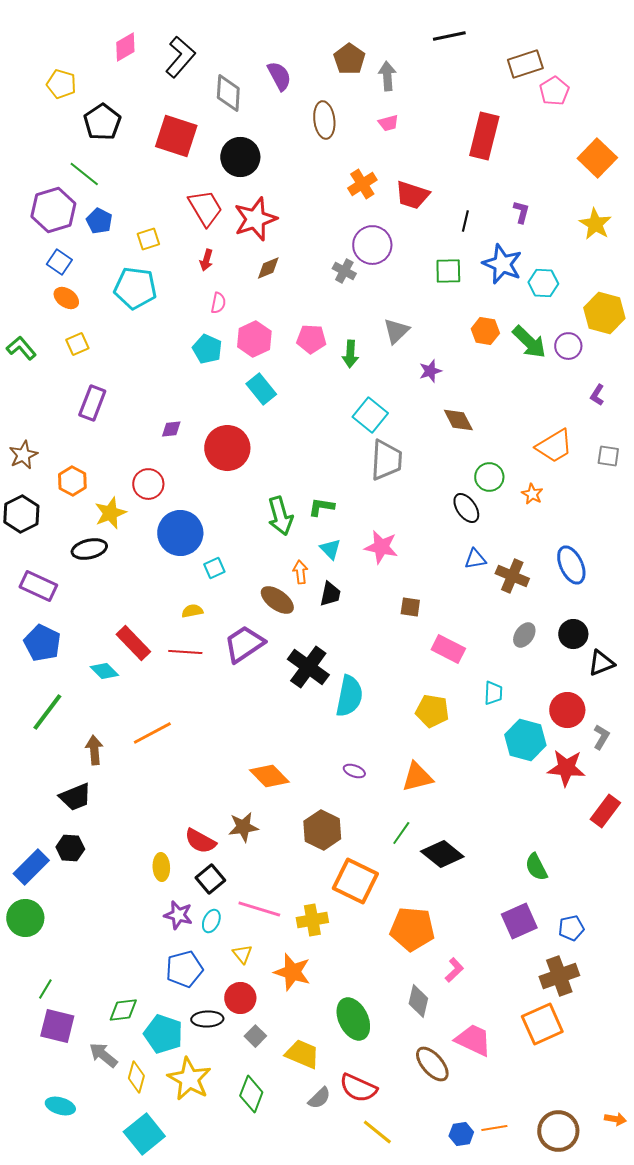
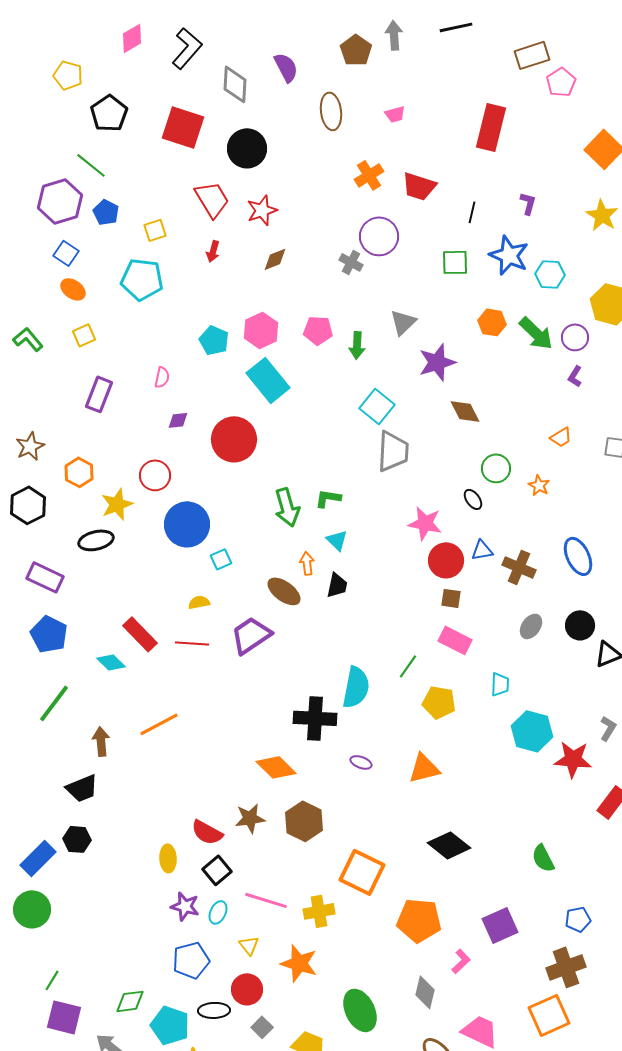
gray arrow: (387, 76) -> (394, 35), moved
red star: (255, 219) -> (262, 210), size x0.7
pink semicircle: (218, 303) -> (162, 377), moved
purple star: (430, 371) -> (437, 362), size x1.6
cyan rectangle: (261, 389) -> (268, 380), size x1.4
purple L-shape: (597, 395) -> (575, 376), moved
orange trapezoid: (554, 446) -> (561, 437), size x0.6
black ellipse: (466, 508) -> (473, 499), size x0.7
pink star: (381, 547) -> (425, 523), moved
brown square: (410, 607) -> (451, 598), moved
black cross: (308, 667) -> (315, 718), moved, turned -33
red circle: (567, 710) -> (446, 560), moved
brown hexagon: (322, 830) -> (304, 821), moved
green line: (401, 833) -> (408, 666), moved
purple square: (519, 921) -> (500, 925), moved

